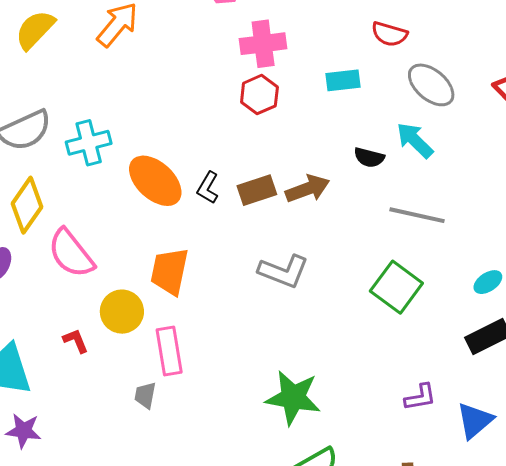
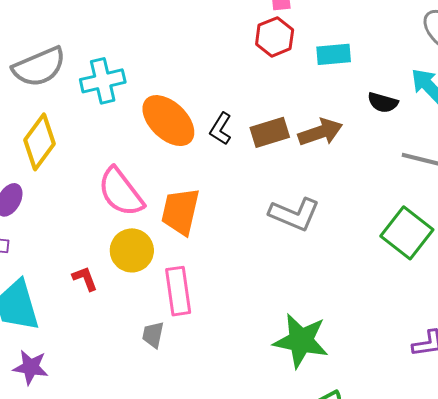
cyan rectangle: (343, 80) -> (334, 54), moved
pink semicircle: (71, 253) -> (121, 192), moved

